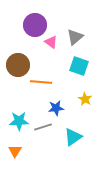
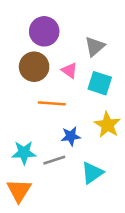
pink triangle: (51, 42) -> (69, 70), moved
brown circle: (18, 65) -> (34, 67), moved
yellow star: (85, 99) -> (107, 125), size x1.5
orange triangle: (15, 151) -> (19, 191), size x1.5

